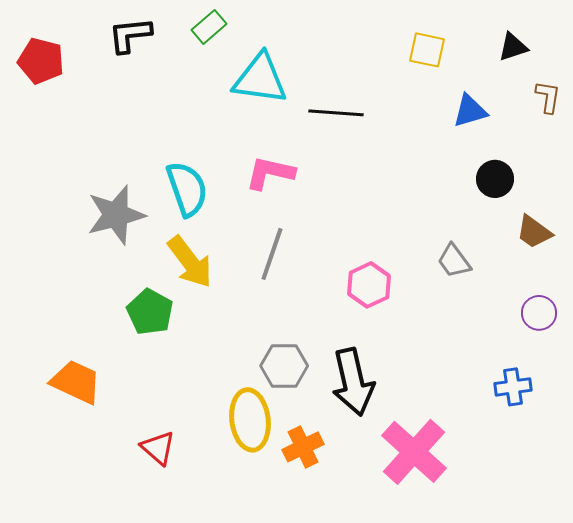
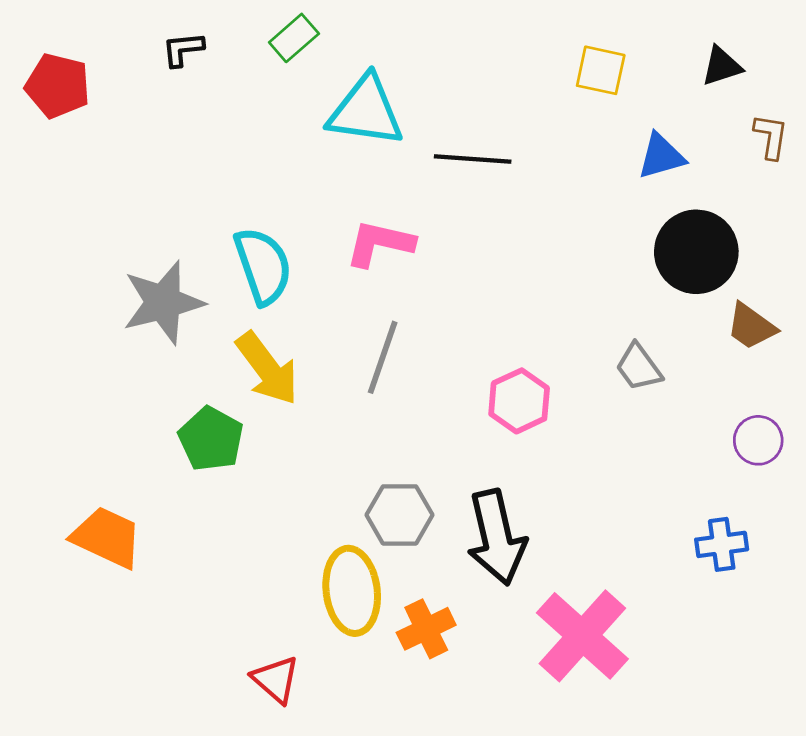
black L-shape: (130, 35) -> (183, 49), size x0.7
black circle: (495, 179) -> (696, 252), size x1.6
red triangle: (158, 448) -> (276, 679), moved

